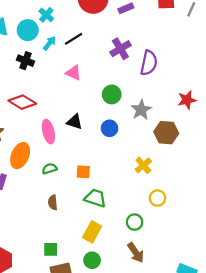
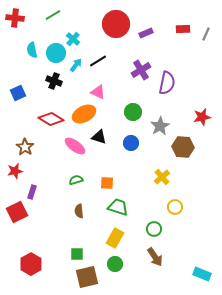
pink ellipse: (48, 132) -> (75, 146), turned -40
orange ellipse: (20, 156) -> (84, 114), moved, turned 40

